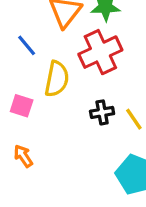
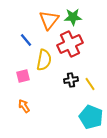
pink square: (22, 106) -> (23, 76), turned -32

